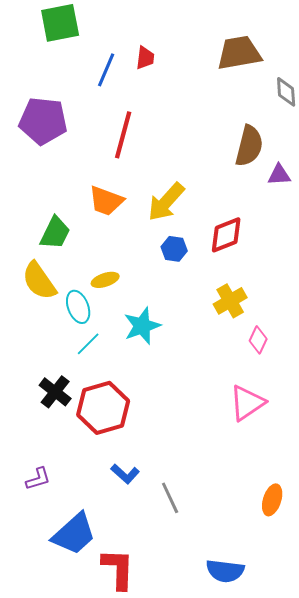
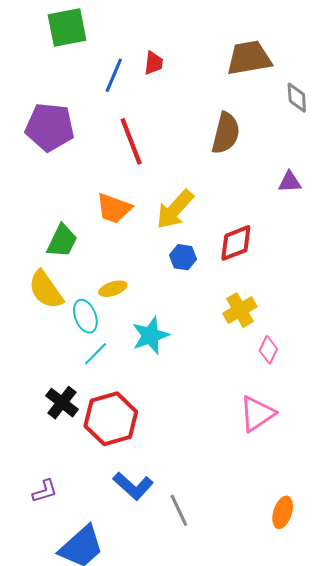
red line: (123, 135) -> (131, 141), turned -36
brown semicircle: (249, 146) -> (226, 133), moved
blue L-shape: (125, 474) -> (133, 486), size x1.4

